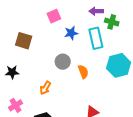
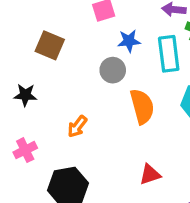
gray circle: (63, 62) -> (113, 70), moved
orange semicircle: (83, 72) -> (142, 106), size x1.5

